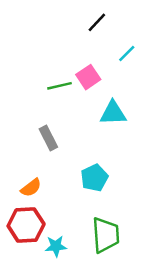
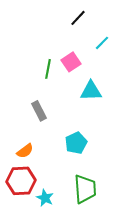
green line: (60, 86) -> (48, 69), turned -66
cyan star: (56, 246) -> (45, 198), turned 30

